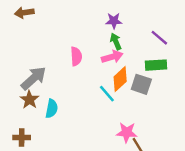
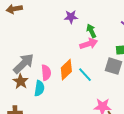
purple star: (114, 21) -> (71, 17), moved
pink semicircle: (76, 56) -> (46, 73), moved
orange diamond: (120, 79) -> (66, 70), moved

